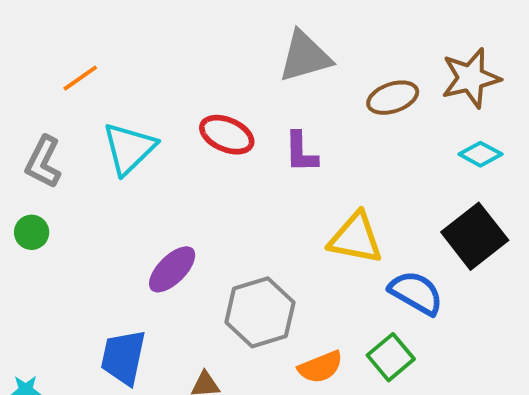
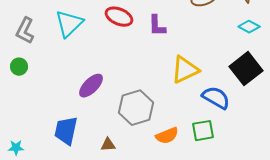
yellow triangle: (356, 238) -> (185, 70), turned -36
green square: (391, 357) -> (203, 131), turned 30

